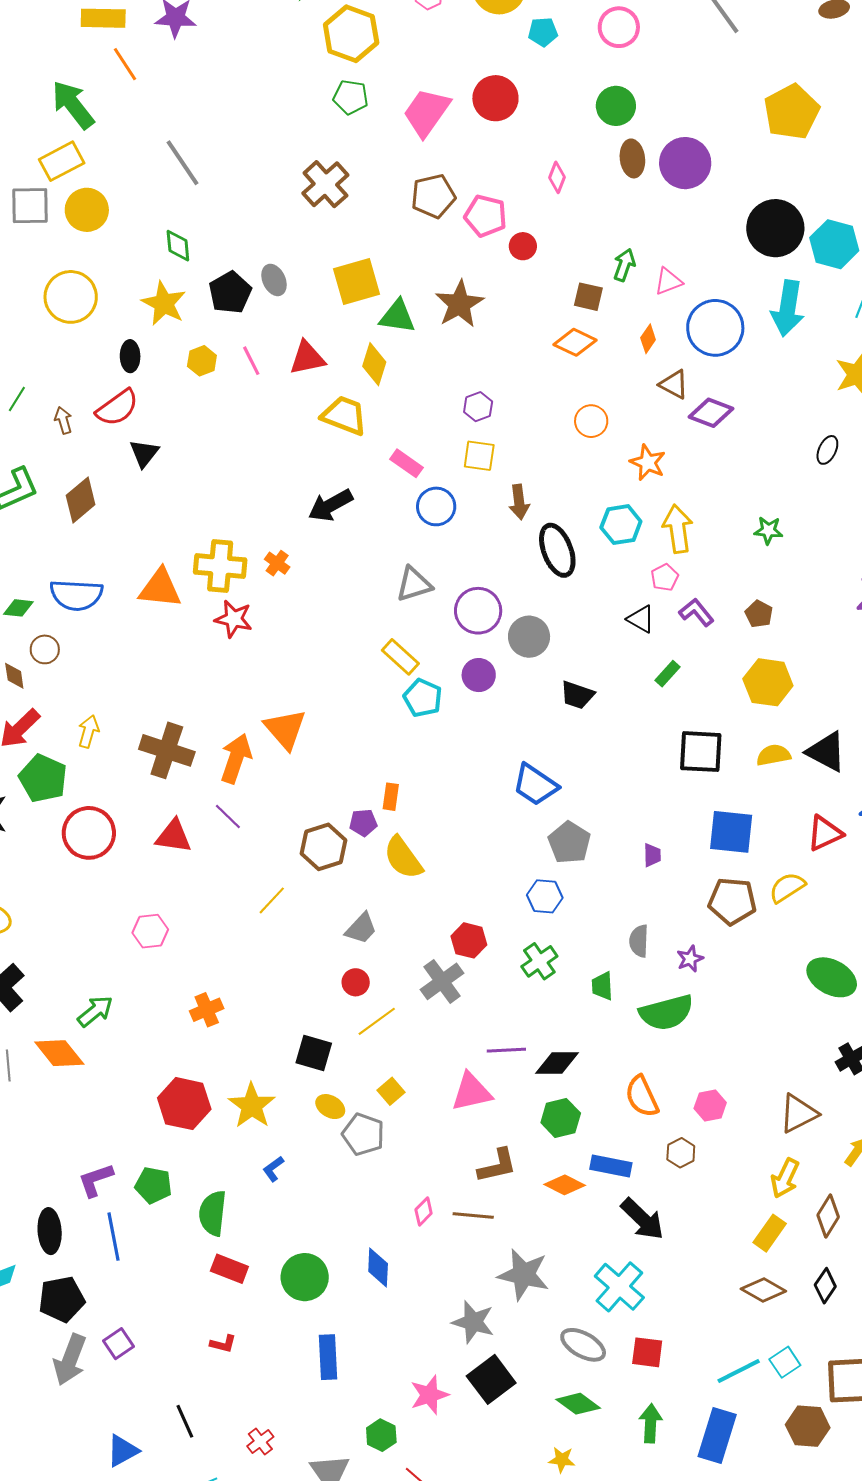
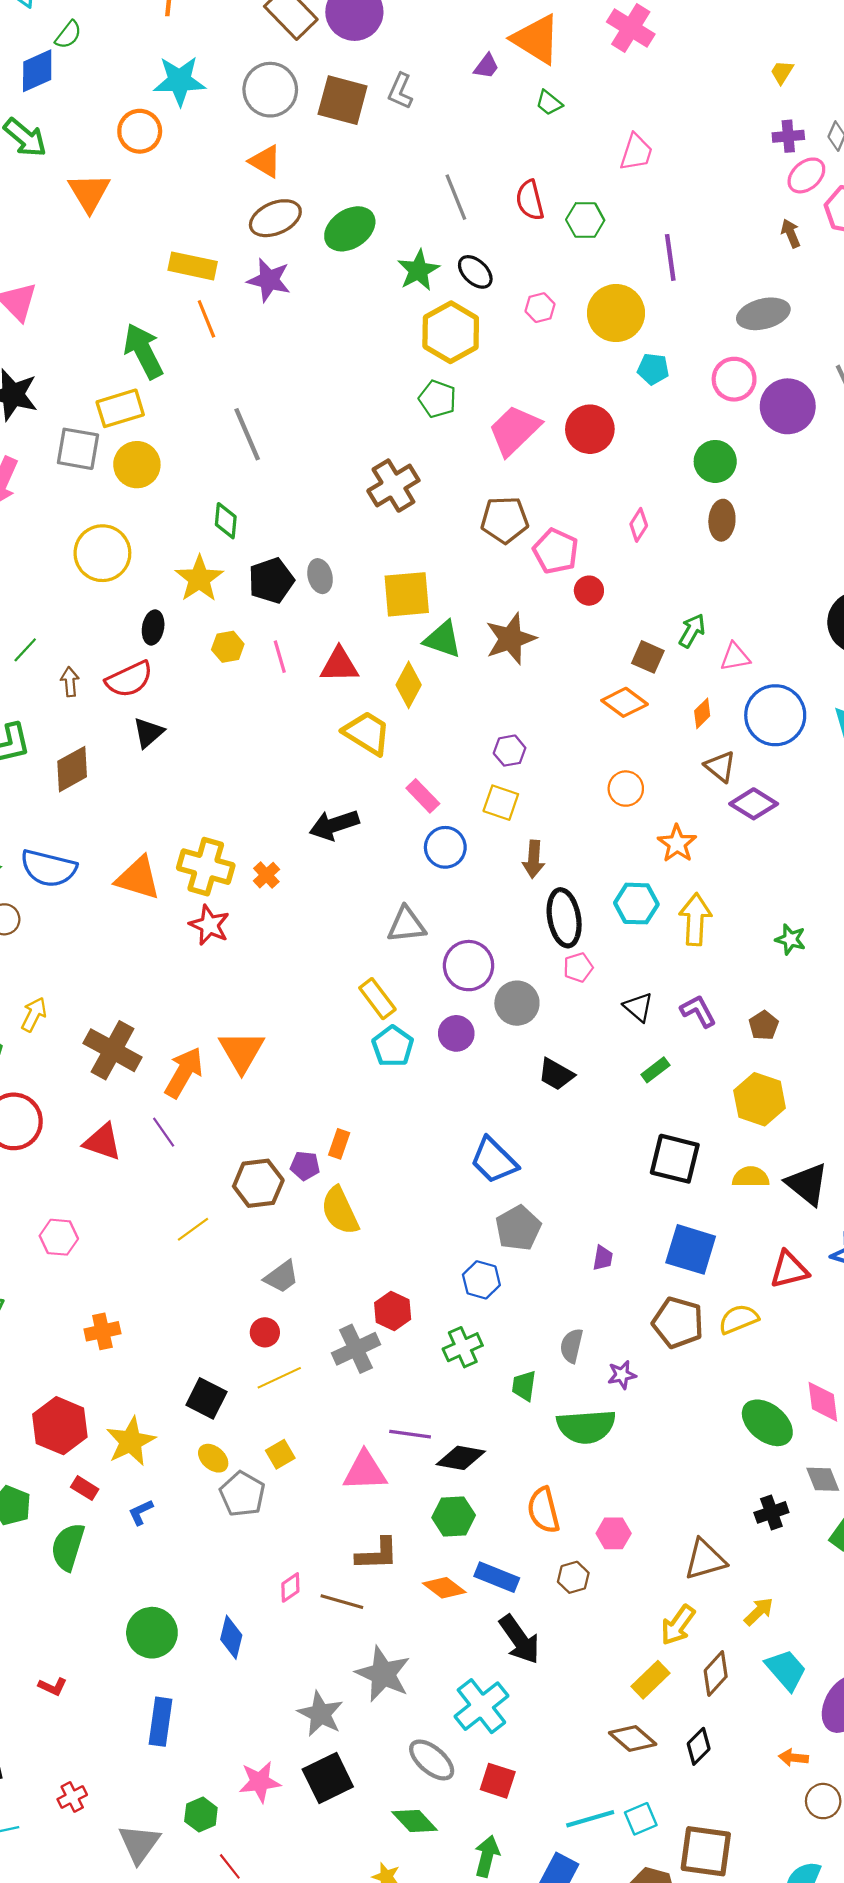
purple circle: (685, 163) -> (788, 406), moved
pink pentagon: (665, 577) -> (578, 967), moved
red rectangle: (229, 1269) -> (85, 1488), moved, size x0.7

